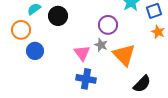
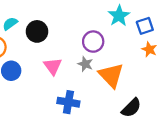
pink triangle: (82, 53) -> (53, 66), moved

